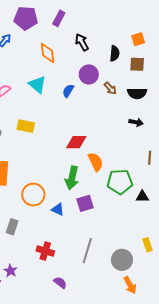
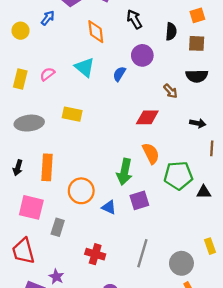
brown arrow: (110, 88) -> (171, 91), moved
black arrow: (136, 122) -> (198, 123), moved
red diamond: (76, 142) -> (147, 117), moved

